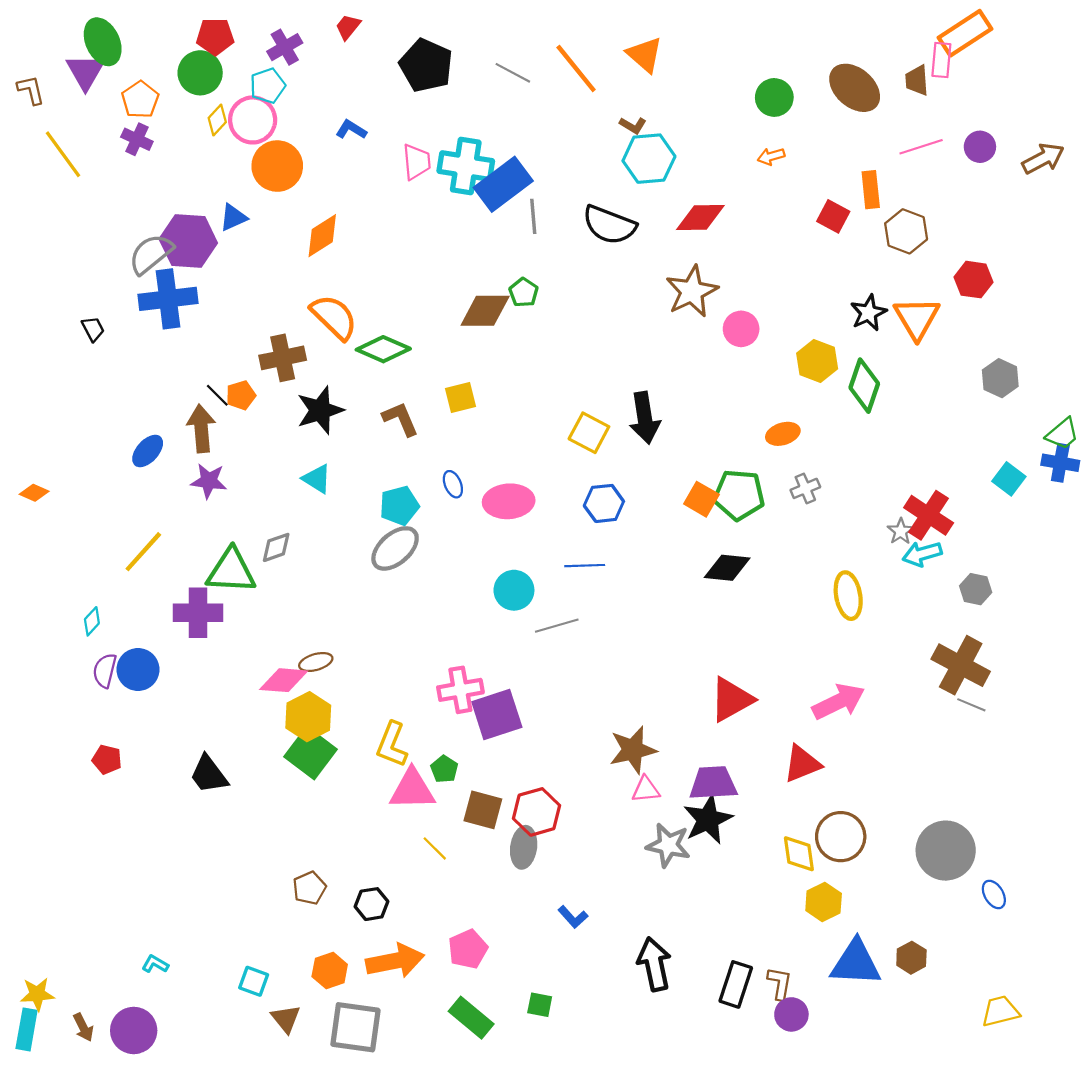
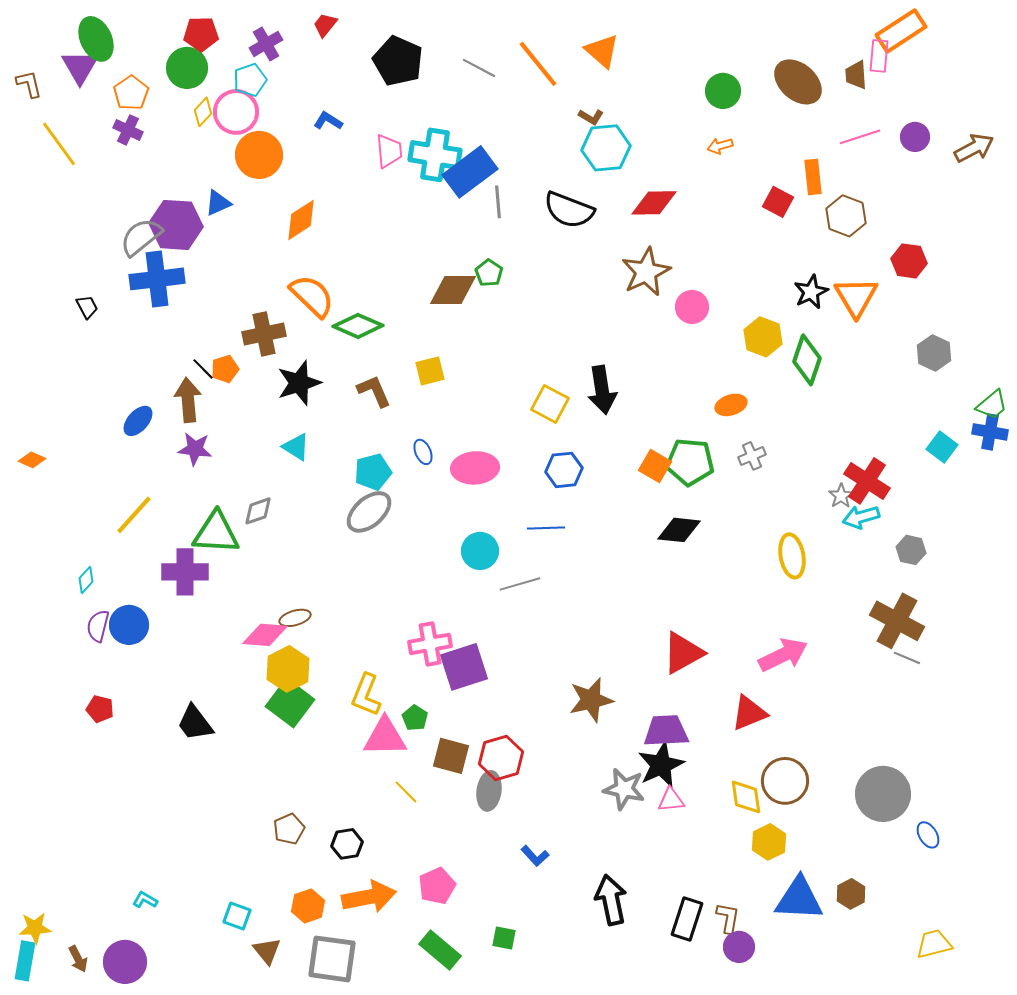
pink triangle: (646, 789) -> (671, 800), moved

